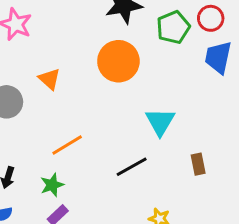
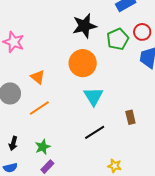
cyan triangle: (160, 122) -> (94, 96), moved
orange line: (67, 145) -> (39, 108), moved
brown rectangle: (198, 164) -> (130, 117), moved

